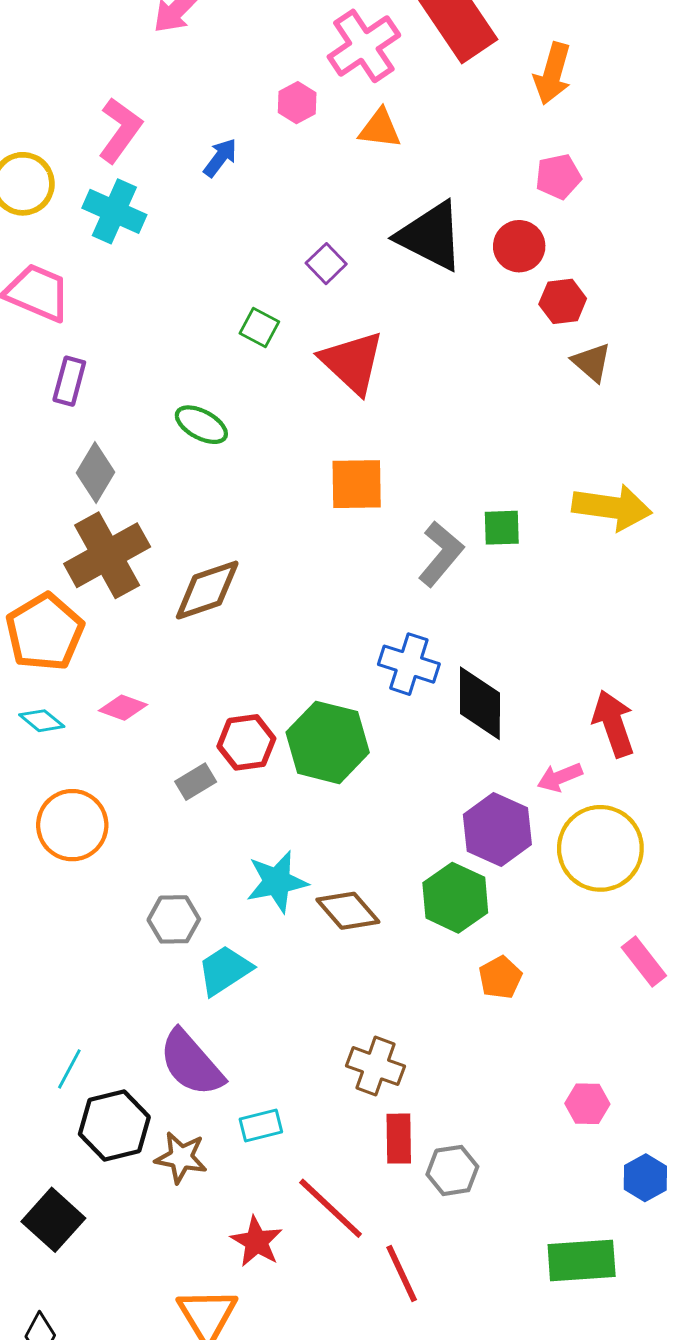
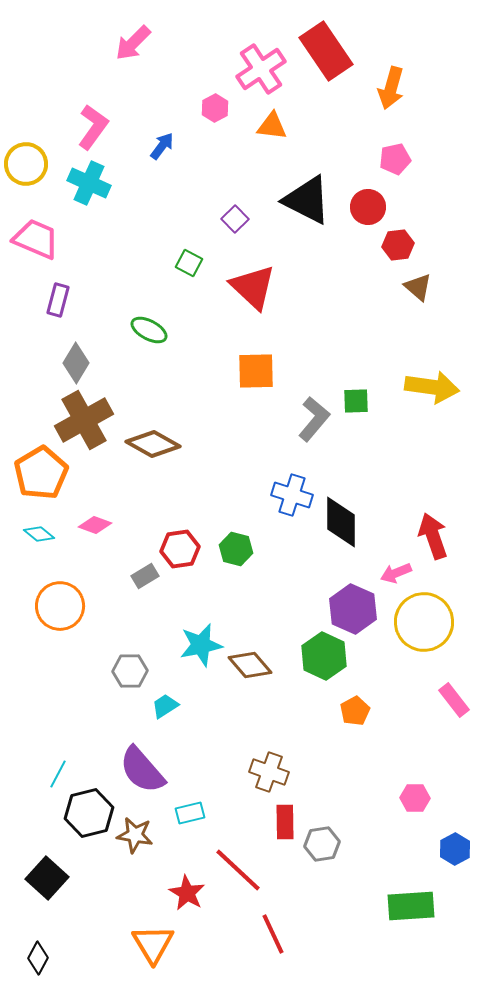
brown diamond: (207, 590) -> (153, 444), turned 48
green hexagon: (328, 742) -> (236, 549), size x0.6
cyan trapezoid: (225, 970) -> (165, 706), size x0.7
red line: (402, 1273) -> (273, 934), moved

